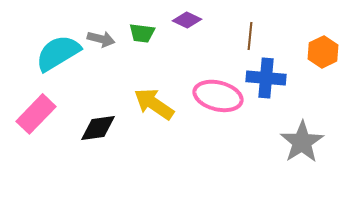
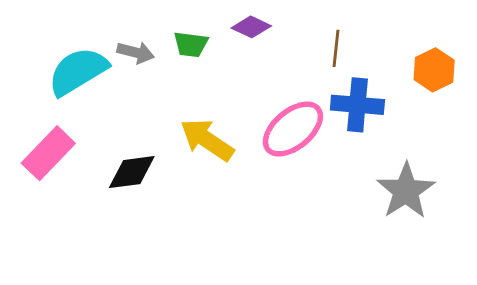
pink ellipse: (218, 96) -> (293, 129), turned -54

